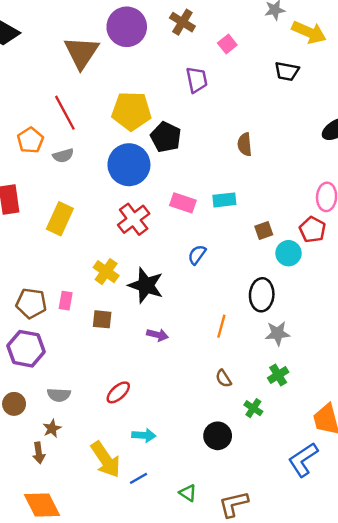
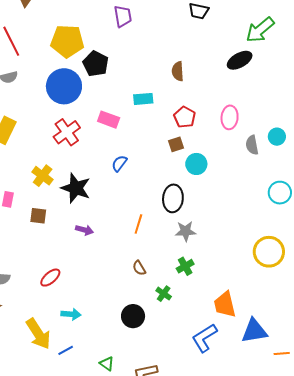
brown semicircle: (245, 144) -> (178, 71), moved
cyan rectangle: (224, 200) -> (143, 99), moved
red pentagon: (312, 230) -> (185, 117), moved

